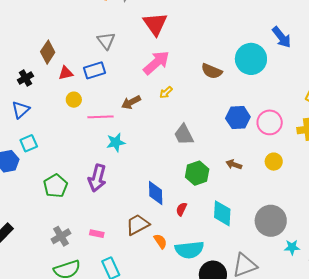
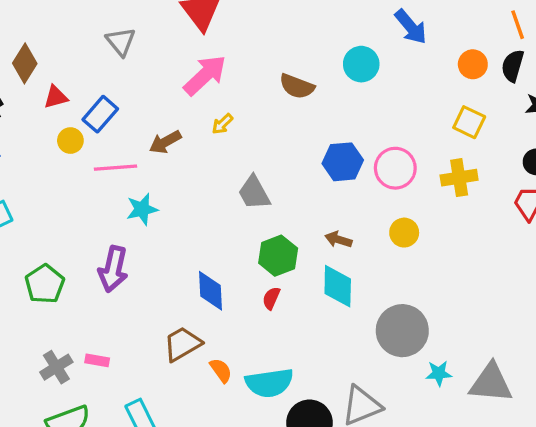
cyan circle: (251, 59) -> (361, 64), size x0.7
blue rectangle: (94, 70) -> (100, 114), moved, turned -30
red semicircle: (181, 209) -> (271, 298), moved
cyan diamond: (222, 213) -> (338, 286), moved
pink rectangle: (97, 234) -> (97, 360), moved

